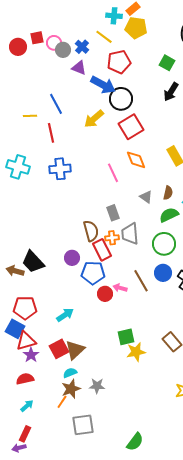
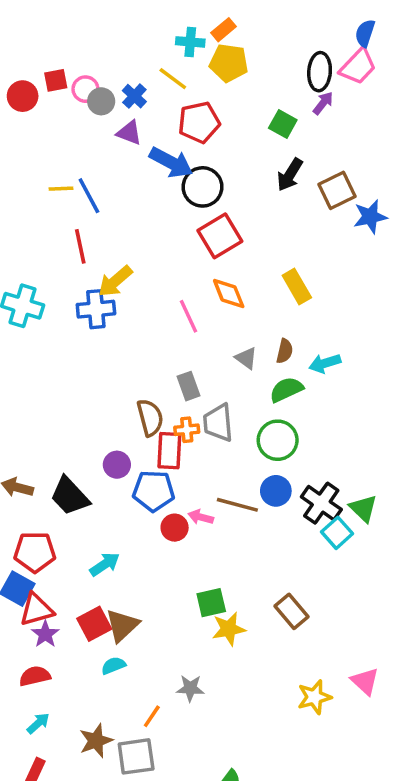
yellow line: (30, 116) -> (61, 189), moved
yellow arrow: (94, 119) -> (115, 281), moved
red rectangle: (102, 250) -> (169, 451), turned 30
black trapezoid: (33, 262) -> (70, 496), moved
brown line: (141, 281) -> (237, 505), turned -45
gray star: (97, 386) -> (190, 688), moved
brown star: (71, 389) -> (96, 741), moved
orange line: (62, 402) -> (152, 716), moved

